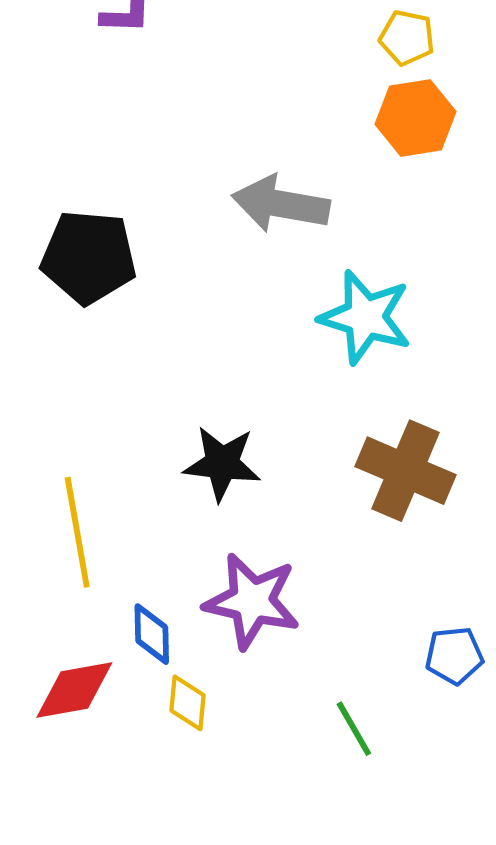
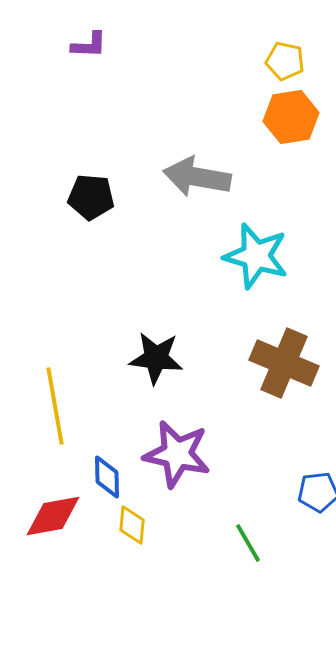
black pentagon: (89, 257) -> (91, 197), moved, size x0.7

